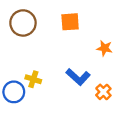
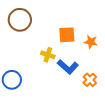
orange square: (70, 22) -> (67, 35), moved
yellow cross: (33, 79) -> (48, 55), moved

